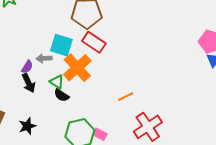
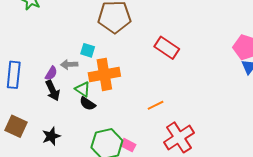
red rectangle: (94, 42) -> (167, 48), moved
cyan square: (61, 45) -> (88, 50), size x0.6
orange cross: (77, 68) -> (104, 74), turned 32

